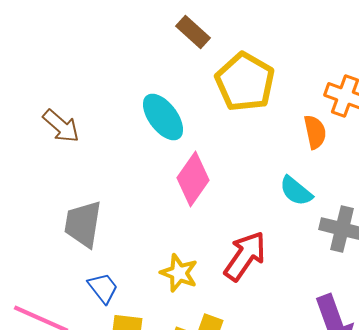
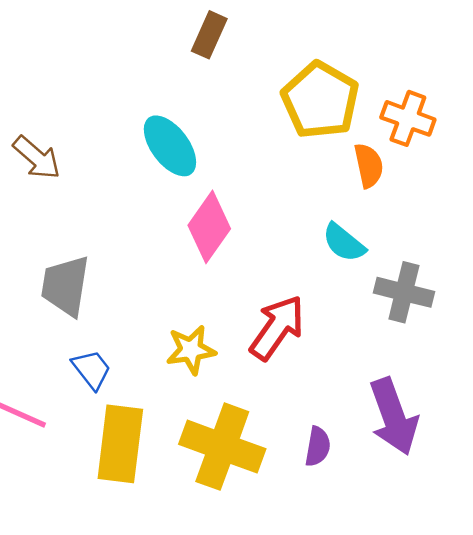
brown rectangle: (193, 32) -> (209, 35), turned 72
yellow pentagon: (245, 82) -> (320, 100), moved
yellow star: (179, 273) -> (191, 350), turned -30

